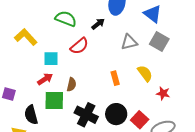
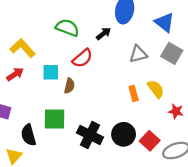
orange rectangle: (115, 78) -> (134, 93), moved
red arrow: (45, 79) -> (15, 74), moved
brown semicircle: (71, 85) -> (69, 86), moved

